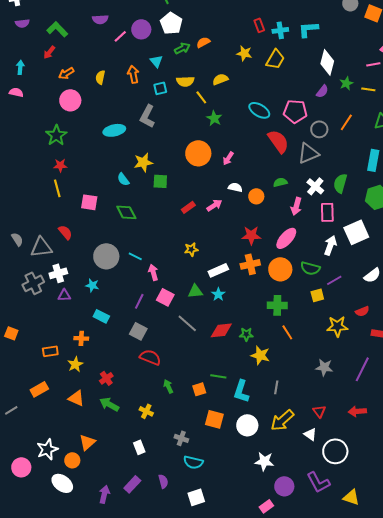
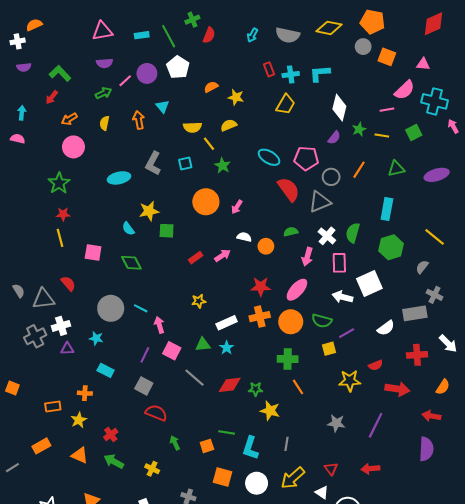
green arrow: (182, 48) -> (103, 93), moved
yellow star: (244, 53) -> (236, 97), moved
cyan square: (160, 88) -> (185, 163), moved
white arrow: (330, 245) -> (342, 297), turned -96

